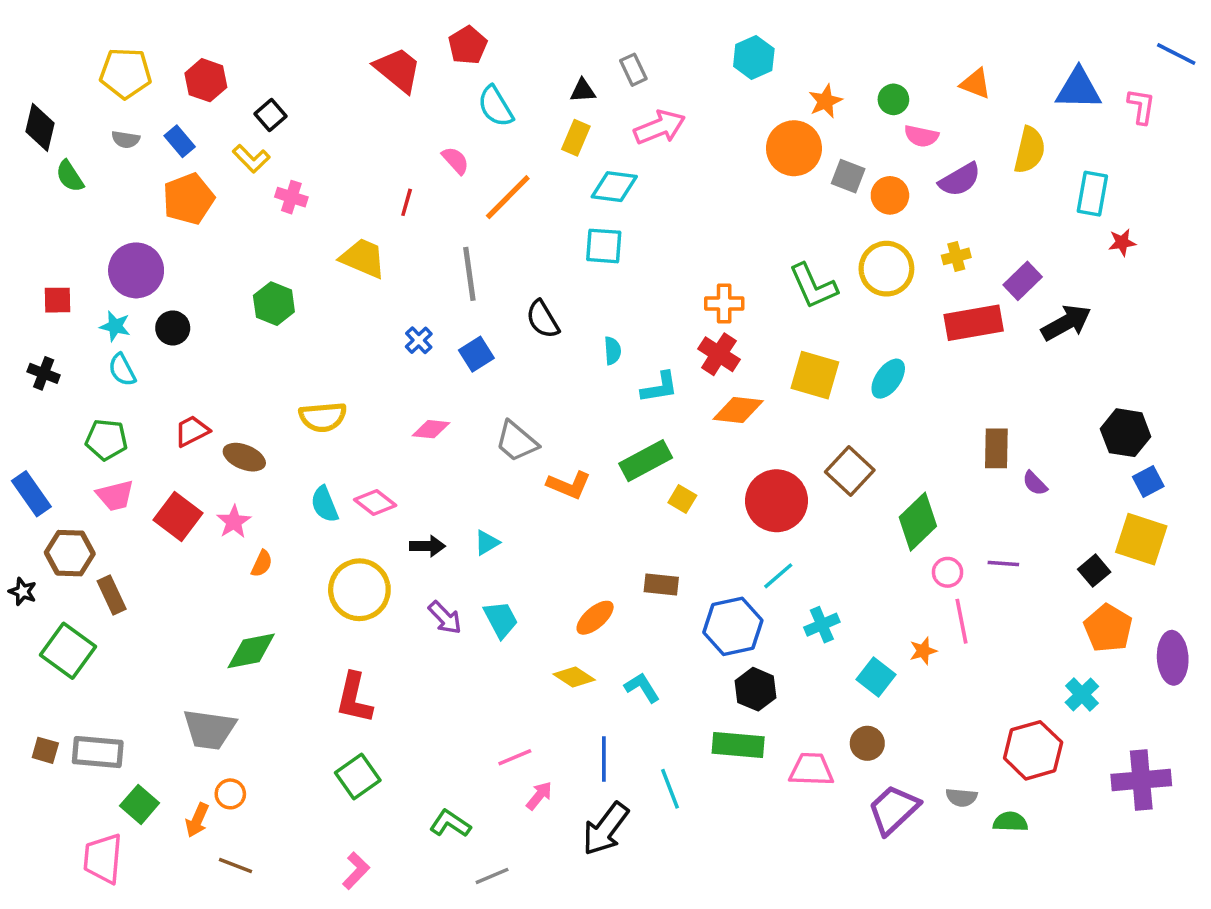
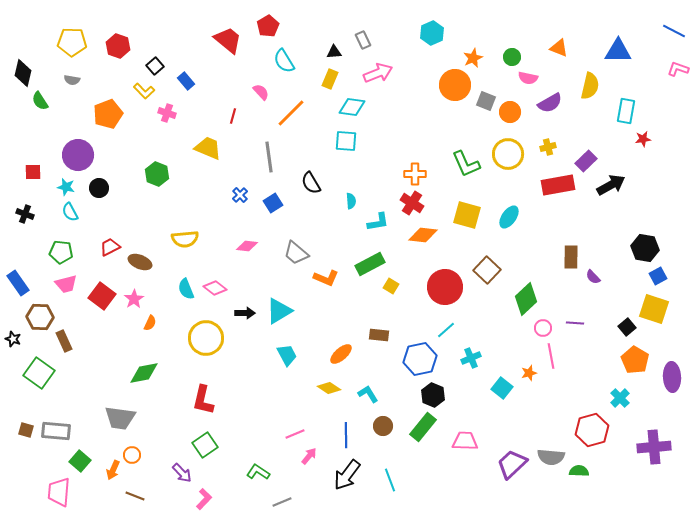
pink L-shape: (1141, 106) -> (678, 69), moved, turned -80
blue rectangle: (180, 141) -> (186, 81), moved
cyan triangle: (487, 543) -> (279, 311), size x1.8
purple arrow: (445, 618) -> (182, 473), moved
brown circle: (867, 743) -> (383, 426), moved
green rectangle: (738, 745) -> (423, 427), turned -56
cyan line: (670, 789) -> (390, 480), moved
gray semicircle: (962, 797) -> (551, 457), size x1.5

